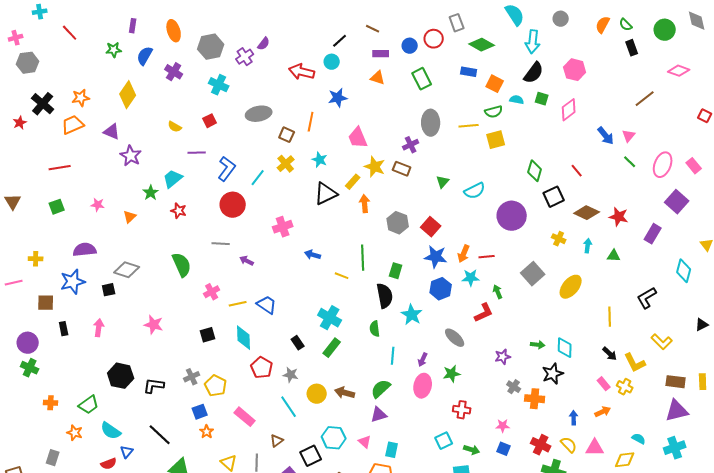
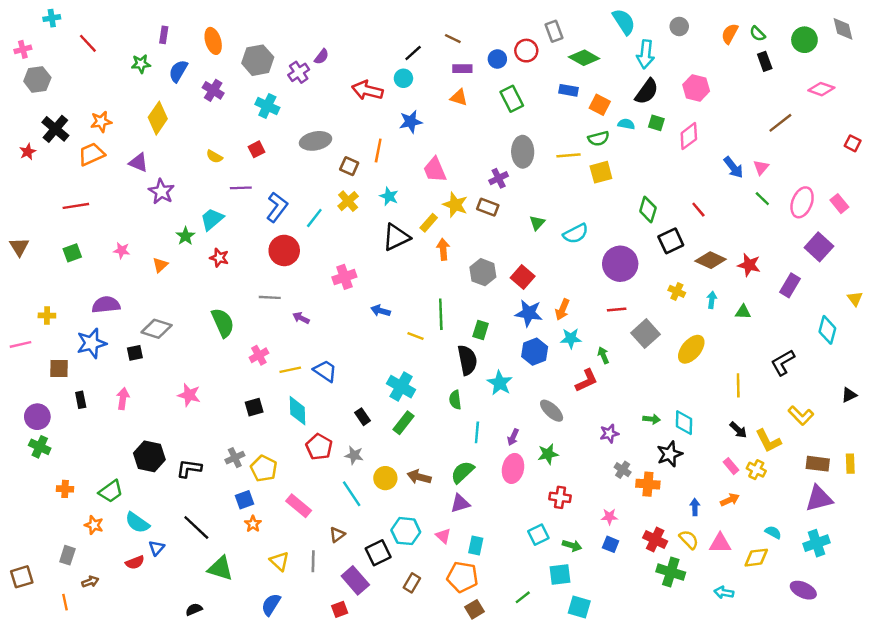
red line: (487, 257) -> (617, 310), moved

